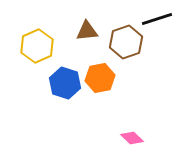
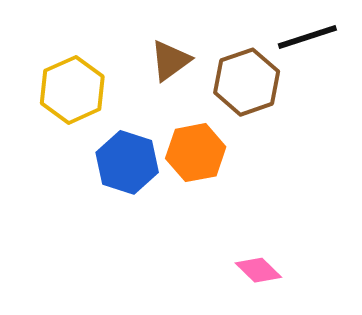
brown triangle: (87, 31) -> (170, 61), turned -30

